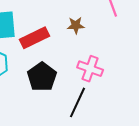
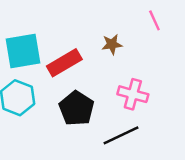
black line: (78, 102) -> (121, 135), turned 44

